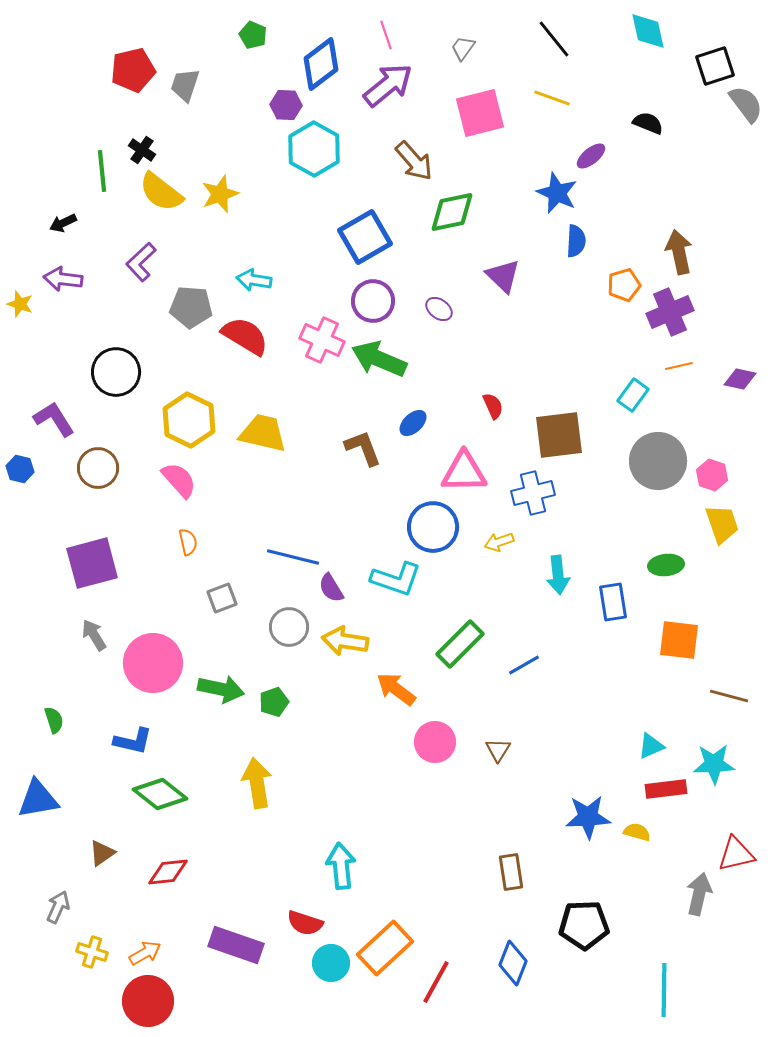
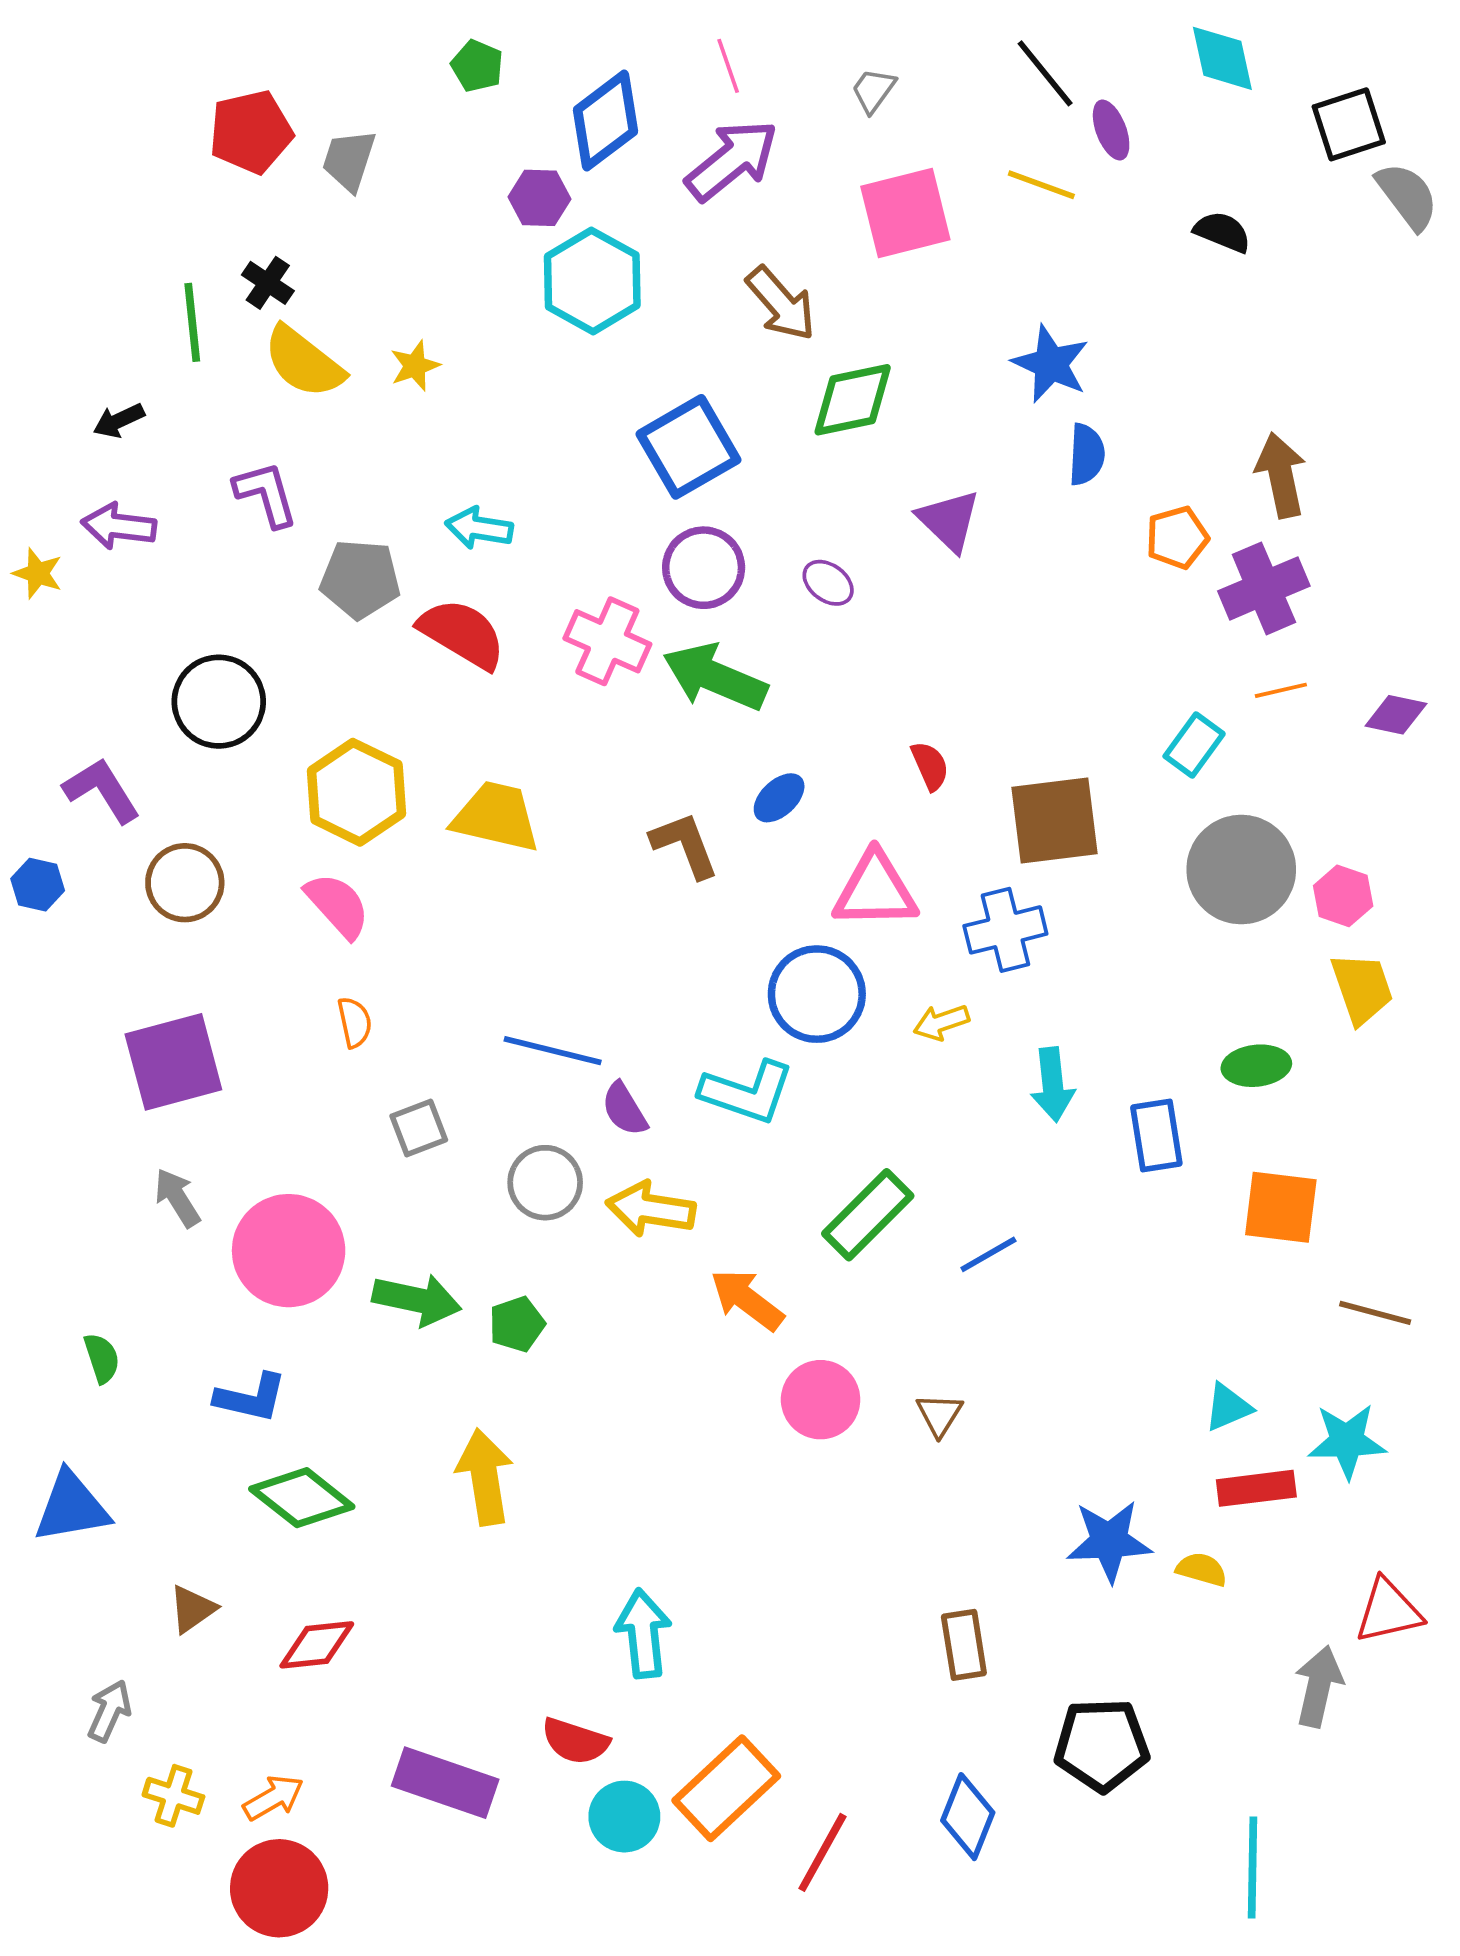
purple ellipse: (591, 156) -> (1111, 130), moved, turned -72
yellow star: (220, 194) -> (415, 366), size x0.7
purple L-shape: (141, 262) -> (266, 494), turned 117

